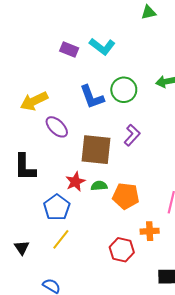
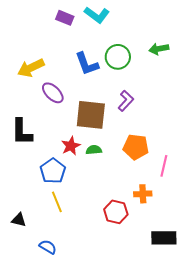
orange pentagon: (126, 196) -> (136, 147), moved
yellow line: (61, 239) -> (57, 202), turned -60
black triangle: (22, 248) -> (19, 220), moved, turned -42

